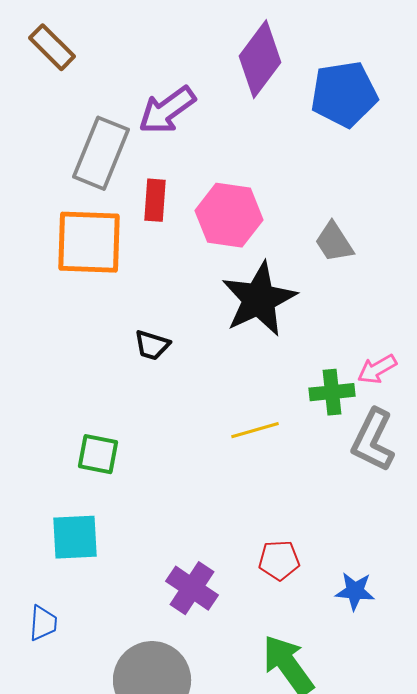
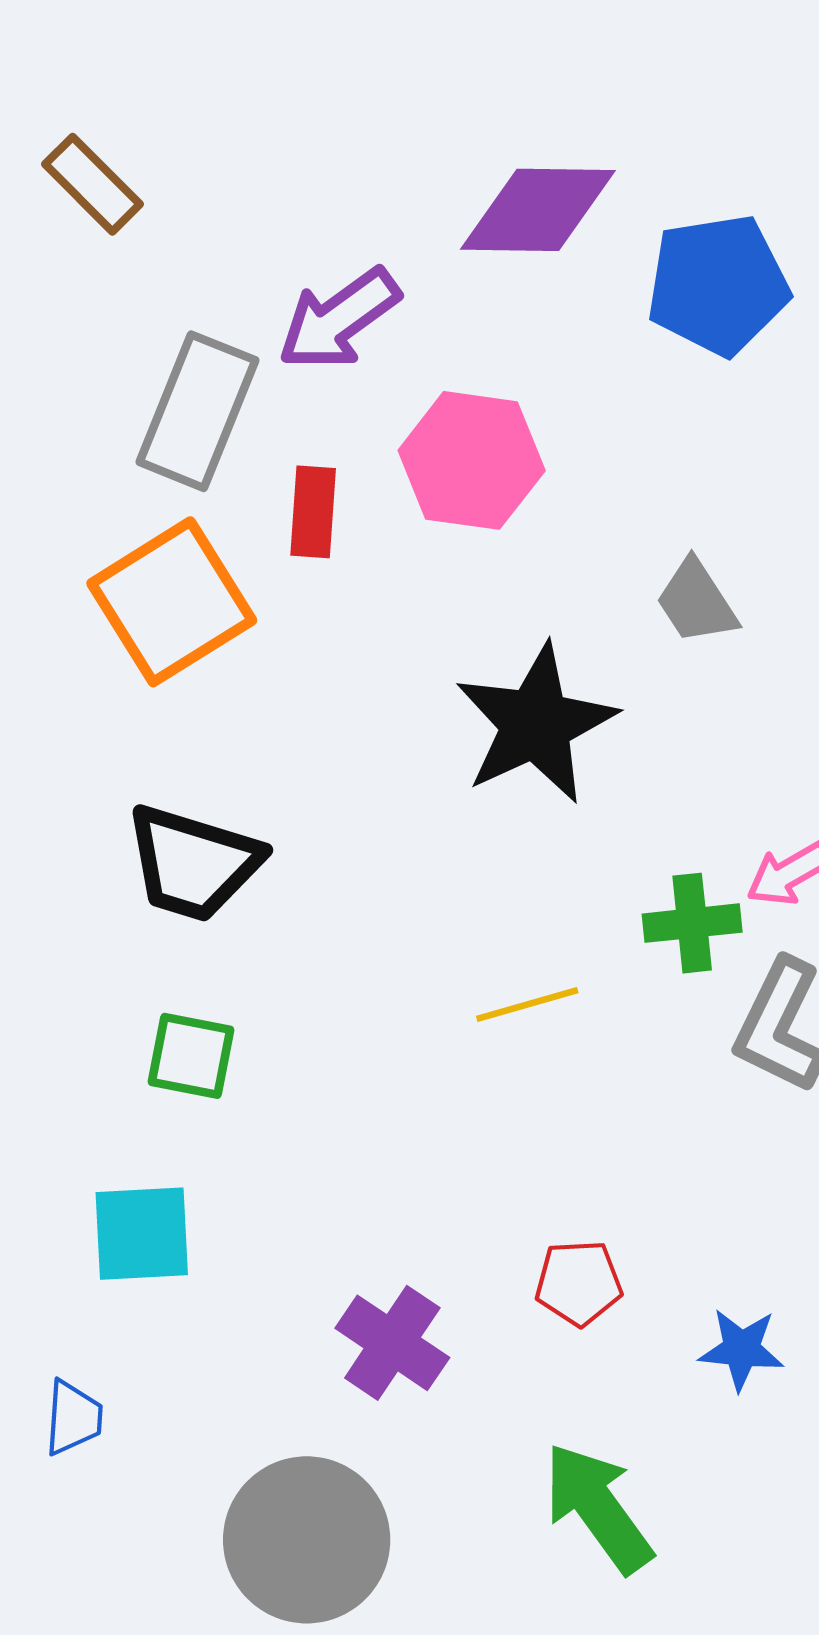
purple diamond: (260, 59) -> (538, 210), turned 54
pink hexagon: (229, 215) -> (472, 460), moved
orange square: (89, 242) -> (172, 602), turned -34
black trapezoid: (152, 345) -> (193, 863), moved, size x1.8

